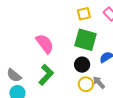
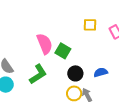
green square: (86, 40) -> (63, 51), moved, size x0.7

